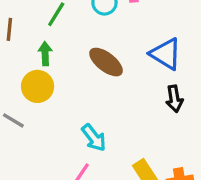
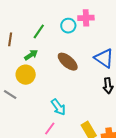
green arrow: (45, 54) -> (31, 55), turned 56

